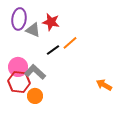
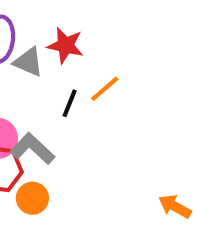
black line: (53, 50) -> (70, 103), turned -32
orange arrow: (104, 85) -> (175, 206), moved

